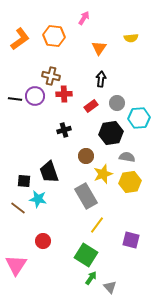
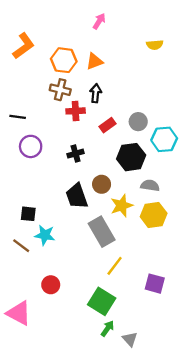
orange hexagon: (54, 36) -> (64, 60), moved
orange triangle: (99, 48) -> (94, 61), moved, turned 35
black arrow: (101, 79) -> (96, 93), moved
purple circle: (35, 96) -> (31, 146), moved
black trapezoid: (49, 172) -> (77, 196), moved
pink triangle: (16, 265) -> (19, 313), turned -35

